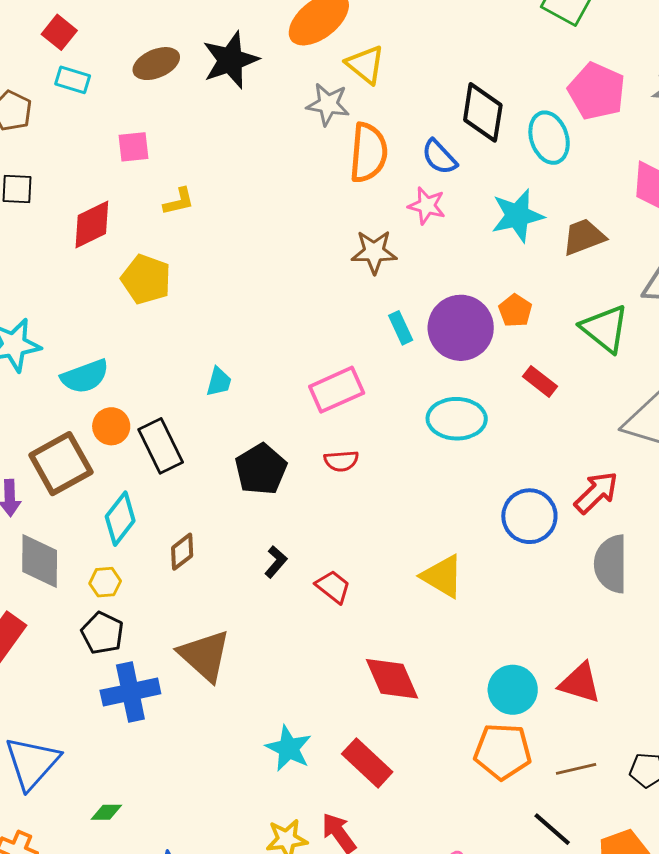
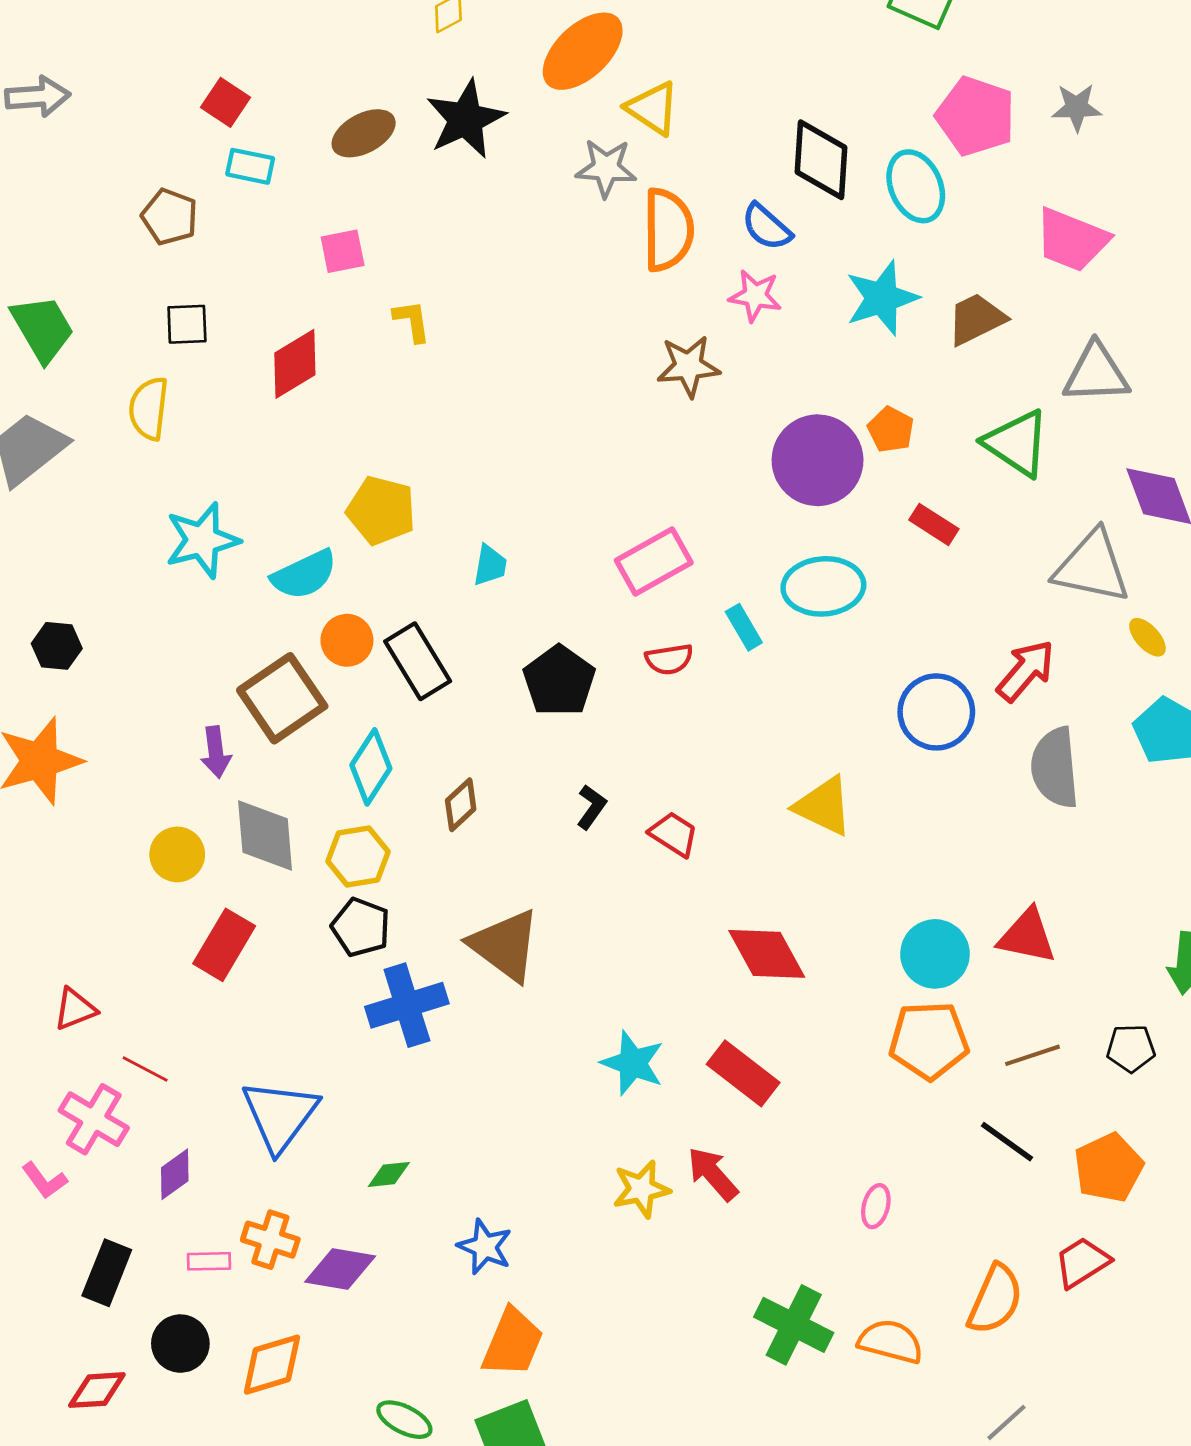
yellow L-shape: (179, 201) -> (412, 321), turned -80
yellow pentagon: (146, 279) -> (381, 510), moved
cyan rectangle: (401, 328) -> (744, 627), moved
yellow hexagon: (105, 582) -> (358, 857), size x1.4

